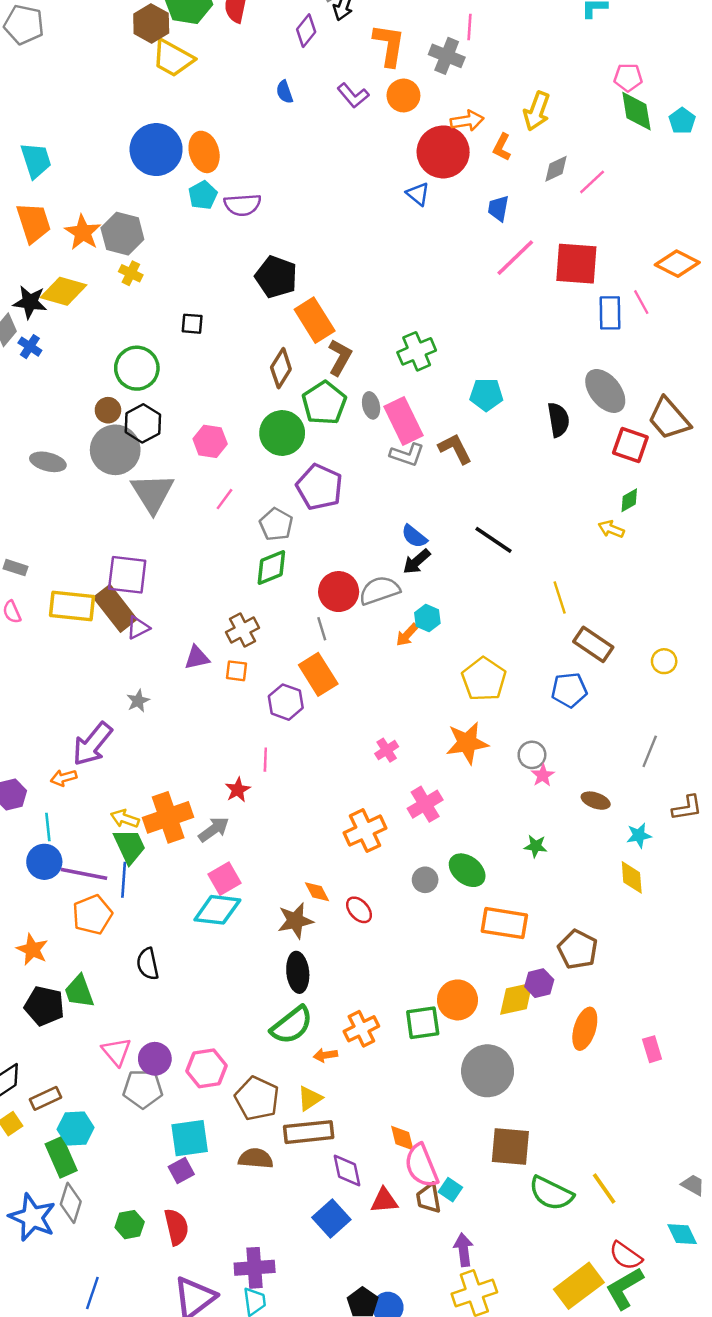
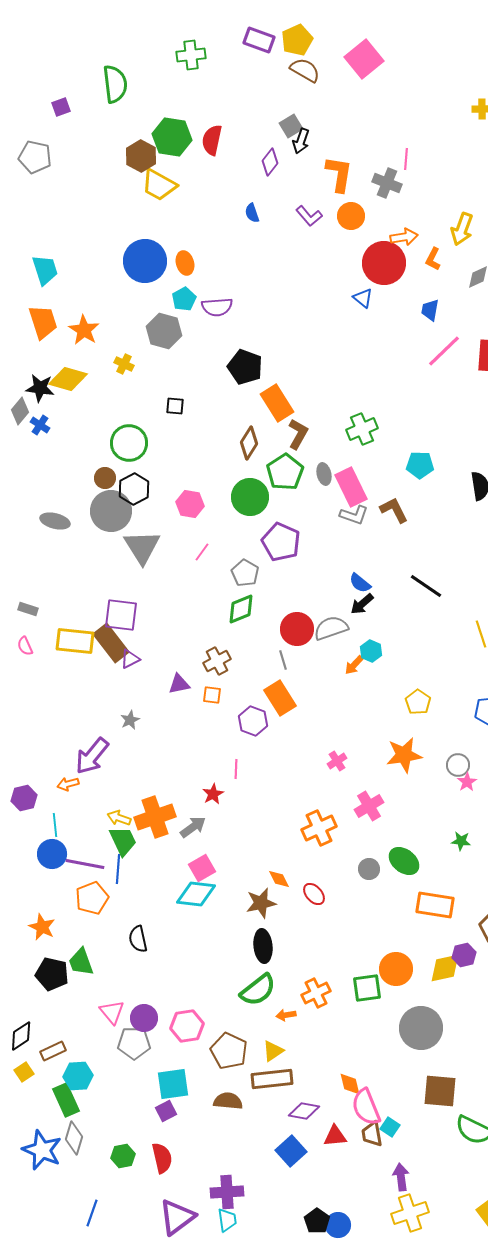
orange ellipse: (204, 152) -> (185, 263), size x0.7
gray hexagon: (122, 234) -> (164, 331), moved
yellow pentagon: (484, 679) -> (418, 702), size x0.7
purple diamond: (347, 1170) -> (304, 1111), turned -68

